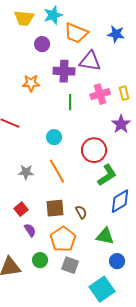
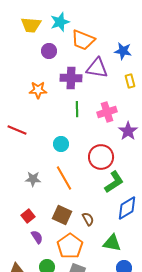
blue star: (116, 34) -> (123, 51), moved
yellow rectangle: (124, 93) -> (130, 81), moved
pink cross: (100, 94) -> (107, 112), moved
brown square: (55, 208) -> (62, 215), turned 30

